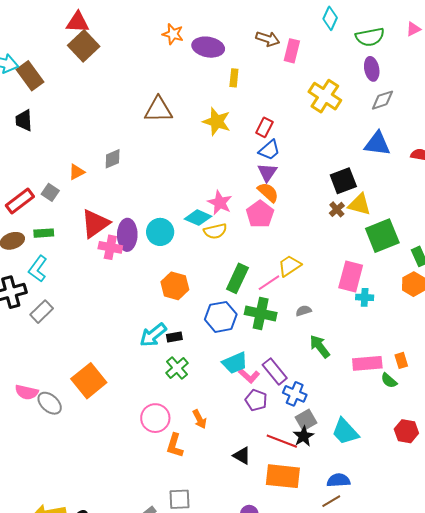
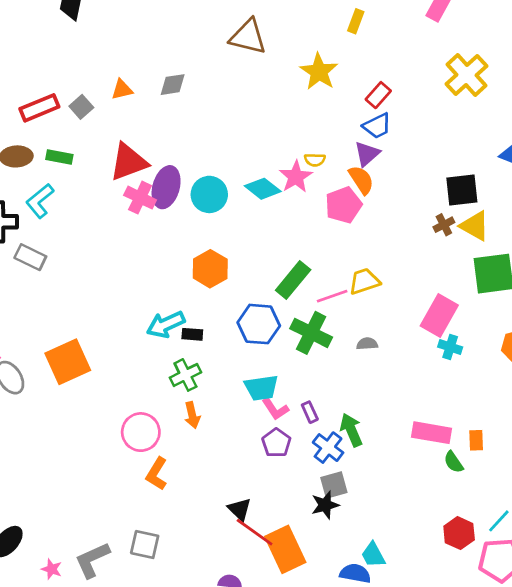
yellow semicircle: (215, 231) -> (315, 160), moved, size x0.7
gray rectangle: (42, 312) -> (30, 257), turned 55
green arrow: (320, 346) -> (351, 430), moved
purple rectangle: (275, 371) -> (310, 412), size x0.6
orange arrow: (200, 419) -> (192, 415), moved
cyan trapezoid: (345, 432) -> (373, 555), moved, size x0.7
red line: (282, 441) -> (255, 532), moved
orange rectangle: (283, 476) -> (285, 549), turned 44

